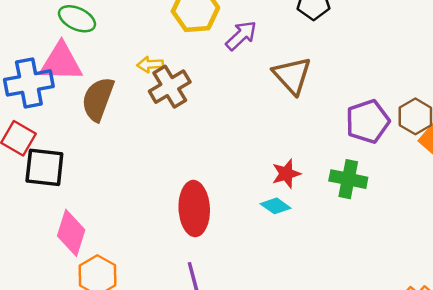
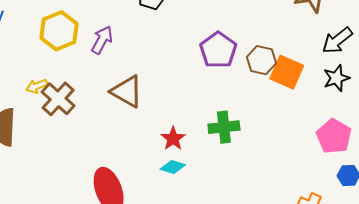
brown triangle: (292, 75) -> (127, 92), moved
purple pentagon: (368, 122) -> (218, 50), moved

